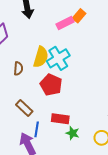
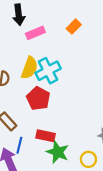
pink rectangle: (65, 23) -> (35, 33), moved
green star: (73, 133) -> (58, 152), size x1.5

